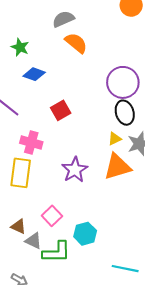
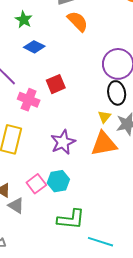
yellow triangle: (115, 139) -> (104, 117), turned -32
pink cross: (31, 143) -> (29, 100), moved
cyan hexagon: (85, 234) -> (58, 181), moved
green L-shape: (57, 252) -> (71, 219), moved

